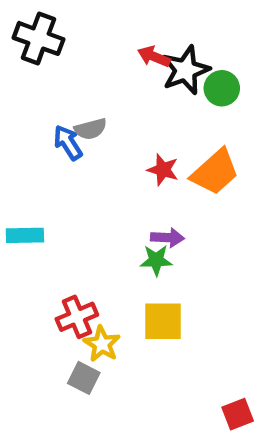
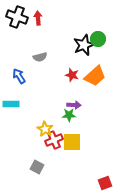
red arrow: (154, 57) -> (38, 18), moved, turned 64
black star: (186, 70) -> (84, 45), moved
blue arrow: (68, 143) -> (19, 76), moved
red cross: (77, 317) -> (54, 140), moved
yellow star: (102, 344) -> (45, 129), moved

